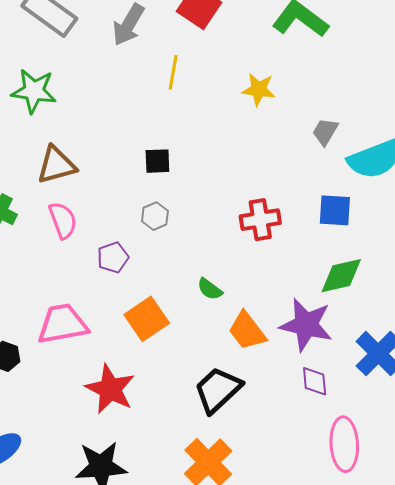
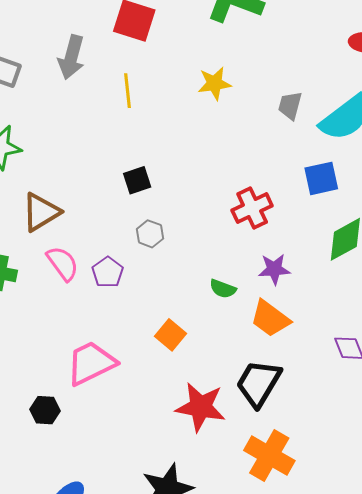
purple pentagon: (113, 257) -> (108, 272), moved
orange square: (147, 319) -> (171, 335), size x0.7
purple star: (306, 325) -> (274, 269), moved, size x0.6
red star: (110, 389) -> (201, 407), moved

